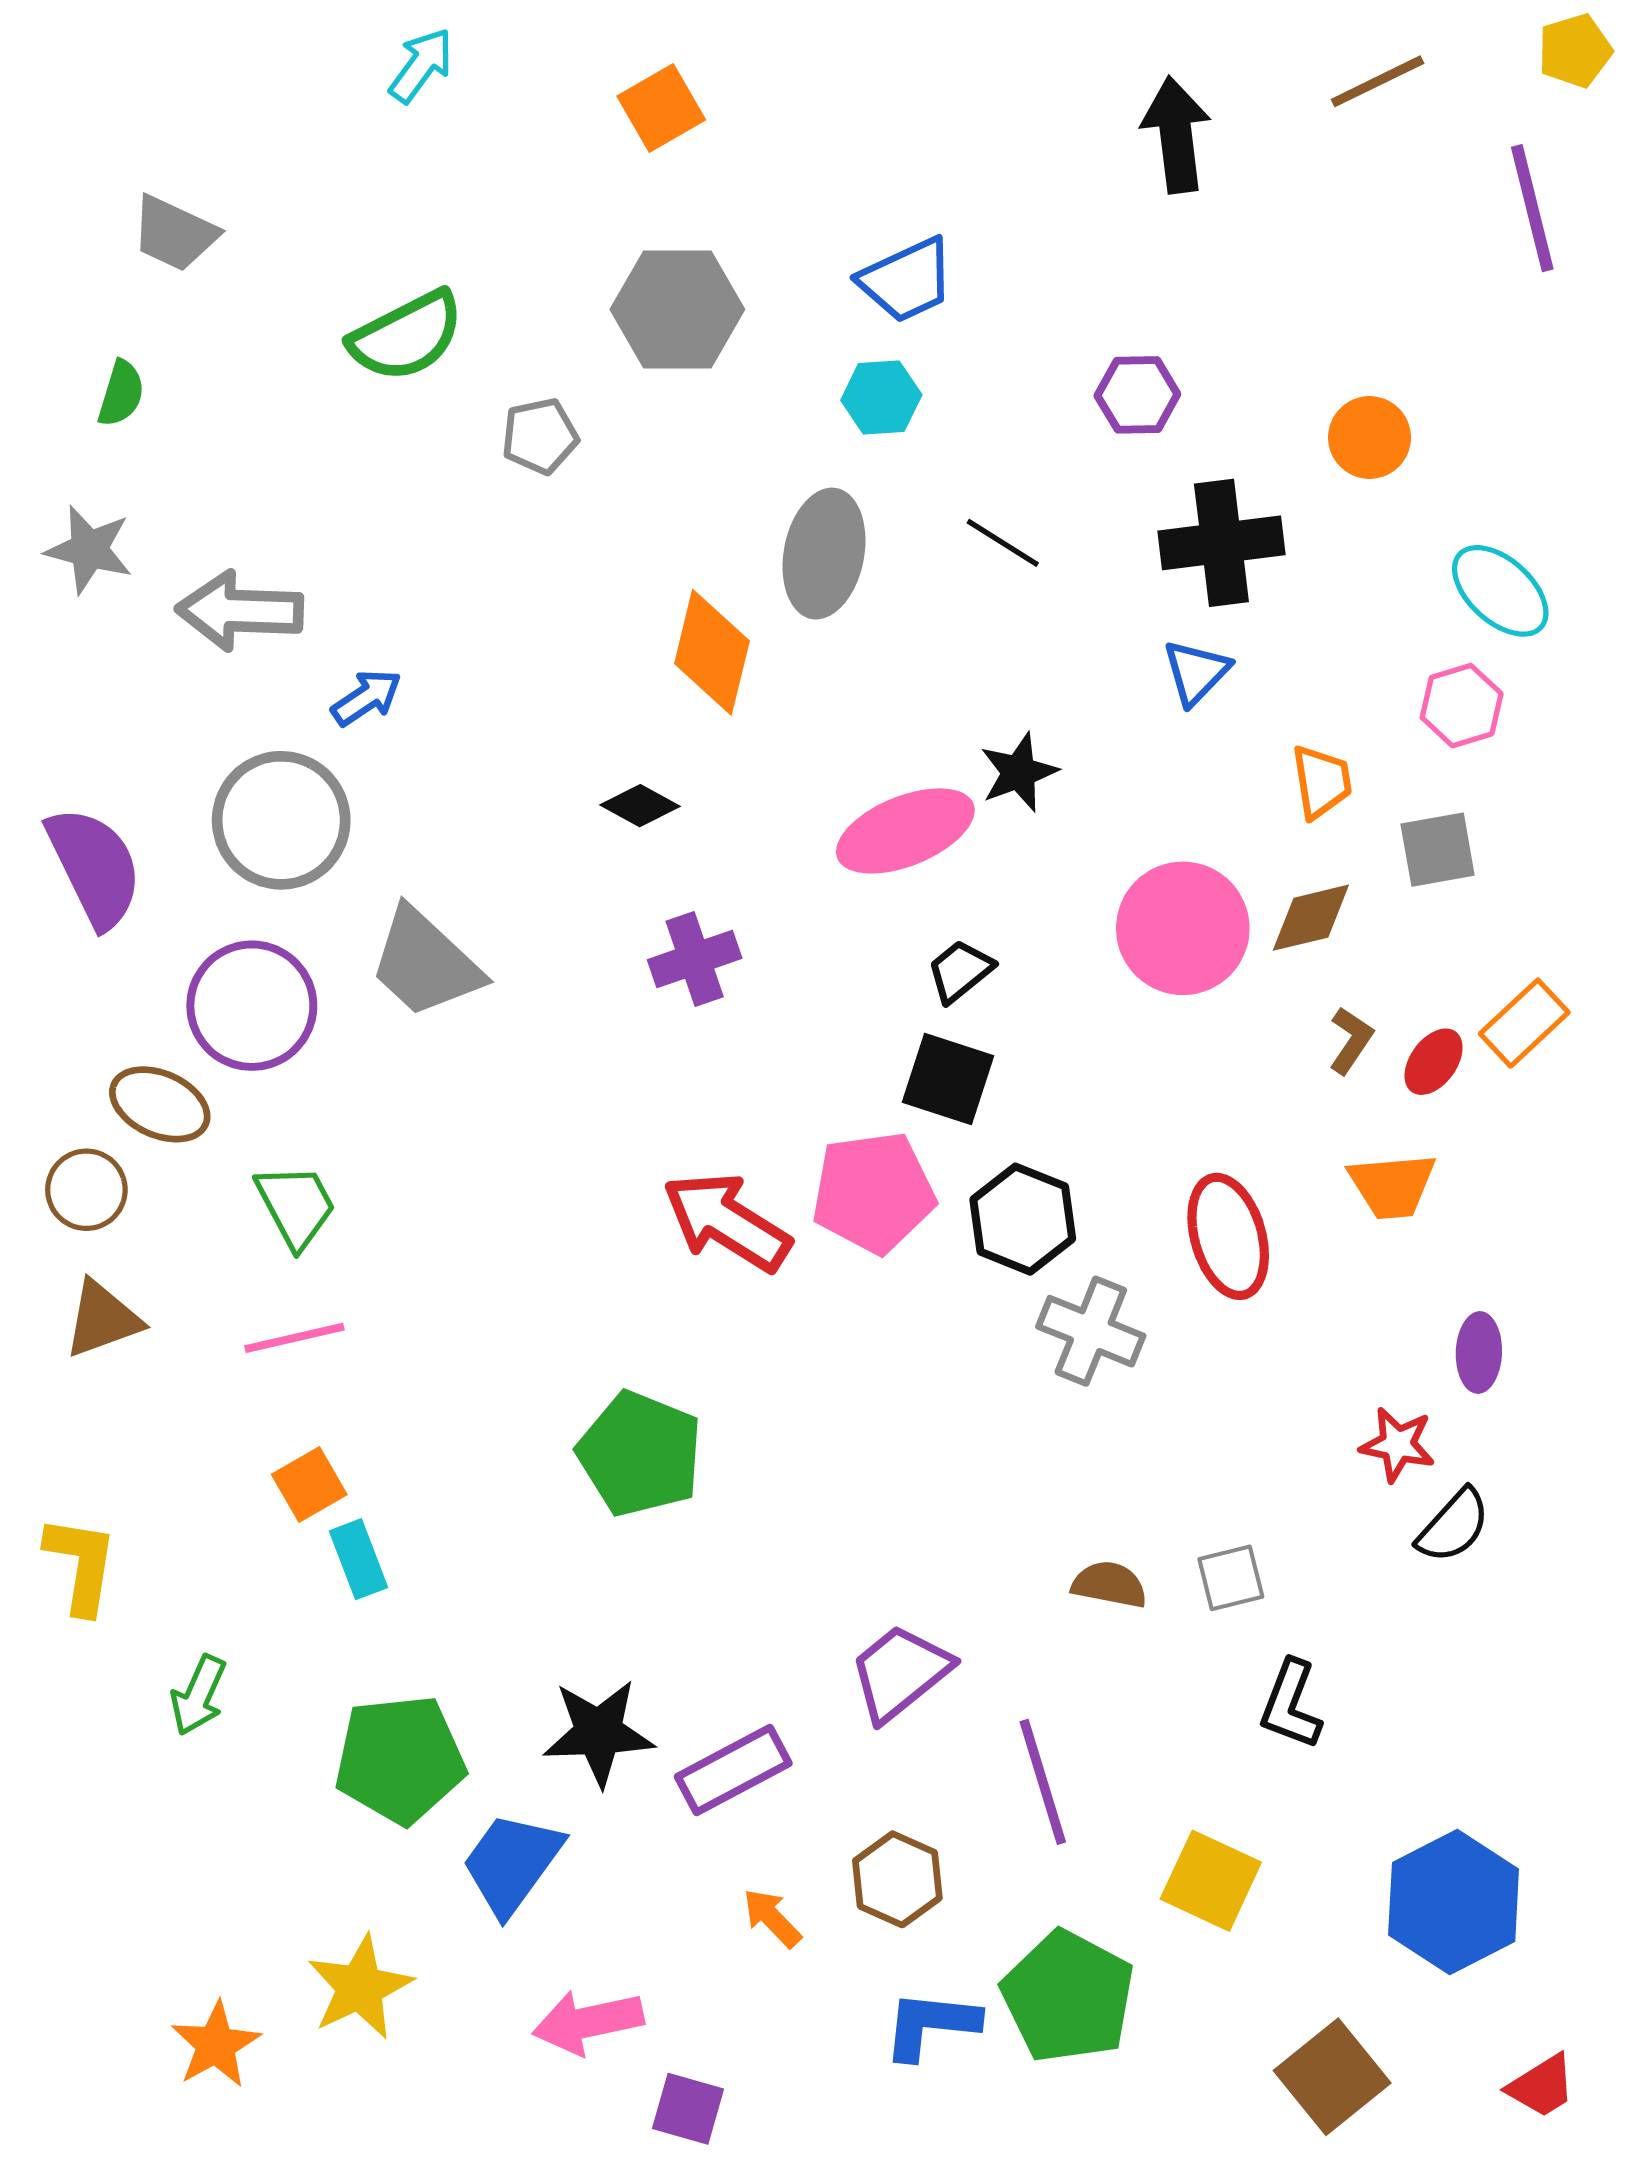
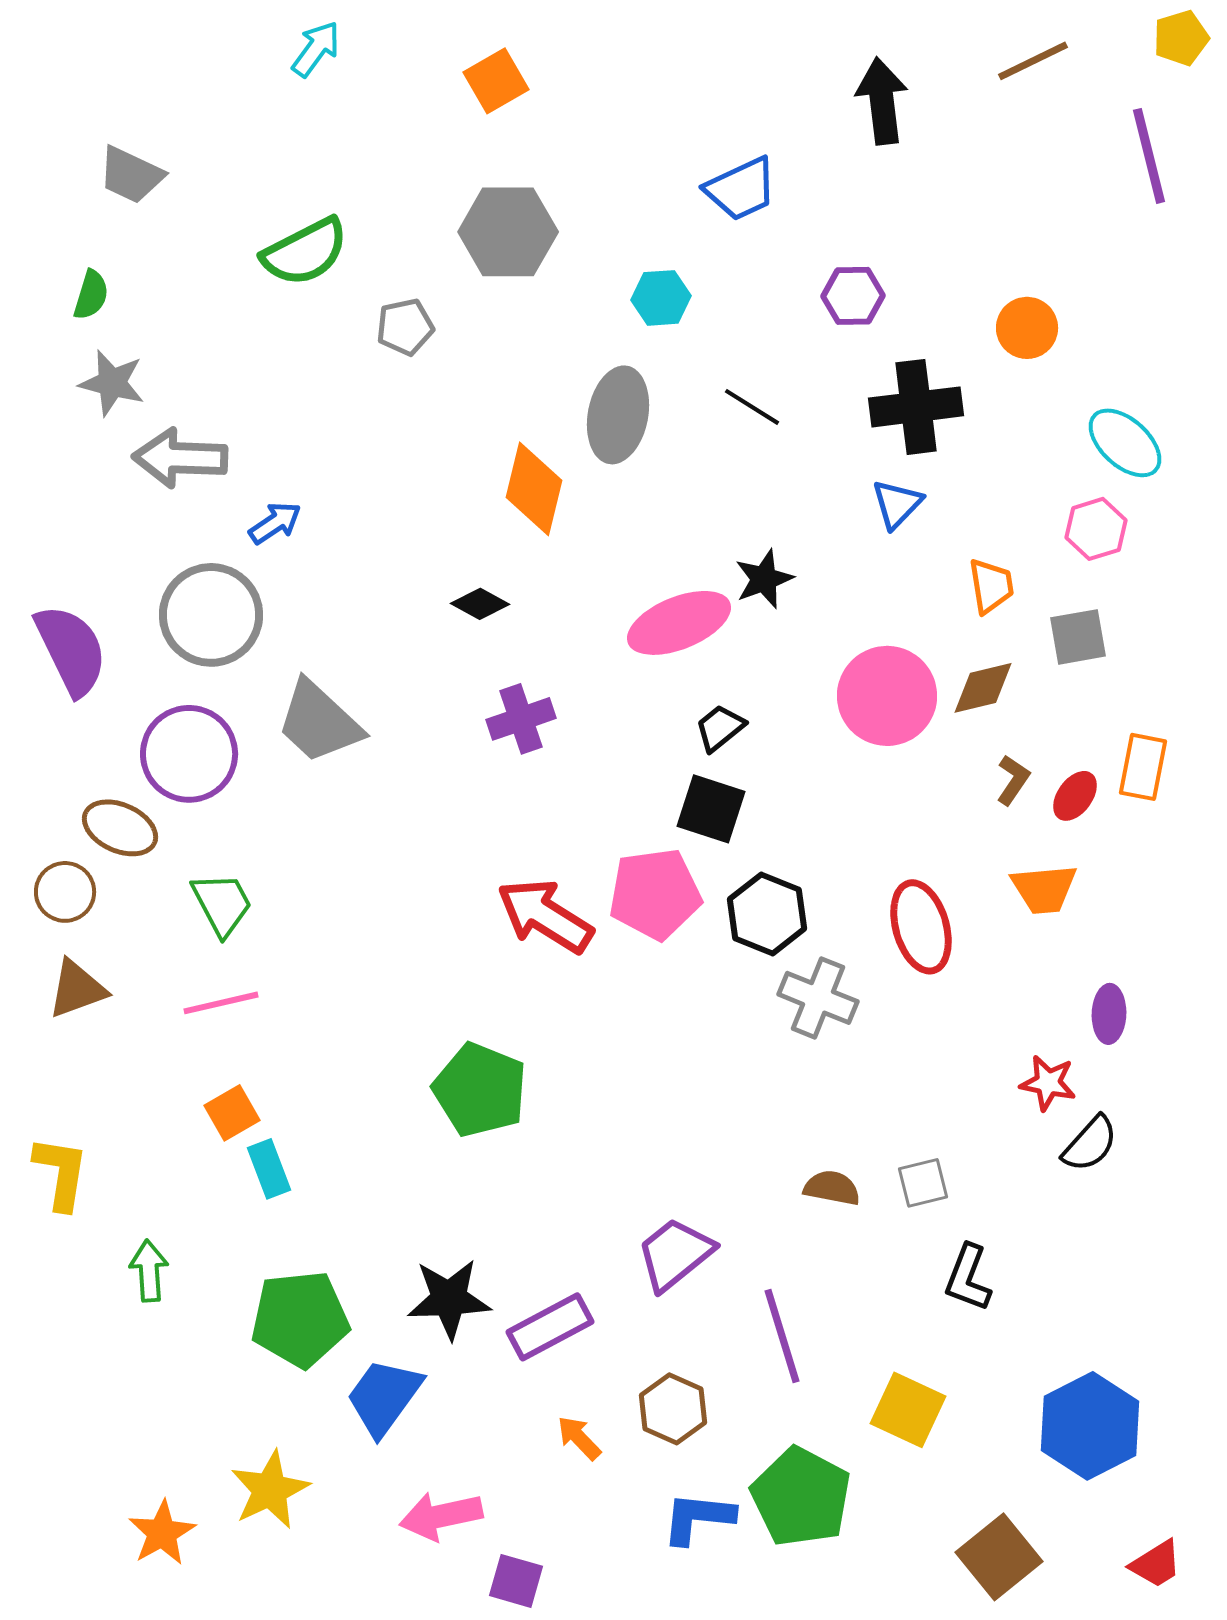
blue trapezoid: (907, 280) -> (741, 189), moved
gray star: (89, 550) -> (112, 383), moved
orange rectangle: (1524, 1023) -> (1143, 767), turned -36
green arrow: (198, 1695) -> (149, 1271), turned 152

